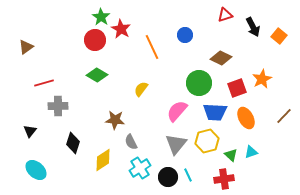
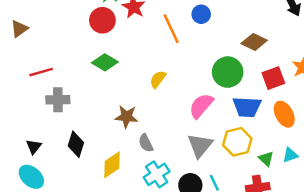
blue circle: (185, 35) -> (201, 14), moved
black triangle: (30, 131) -> (34, 147), moved

